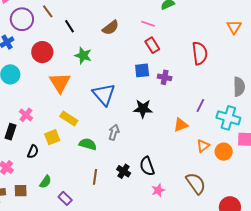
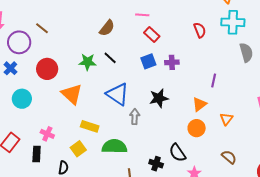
black line: (70, 26) -> (110, 58), moved
red semicircle: (200, 53) -> (200, 30), size x0.7
cyan cross: (228, 118) -> (233, 22), moved
gray arrow: (114, 132) -> (135, 117), moved
green semicircle: (88, 144) -> (114, 147), size x1.4
orange circle: (224, 152) -> (197, 128), moved
brown semicircle: (196, 183) -> (229, 157), size x0.7

